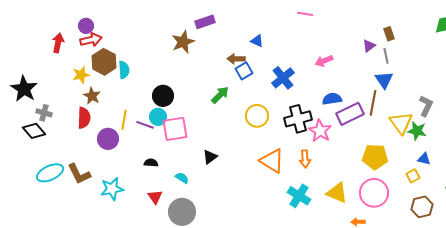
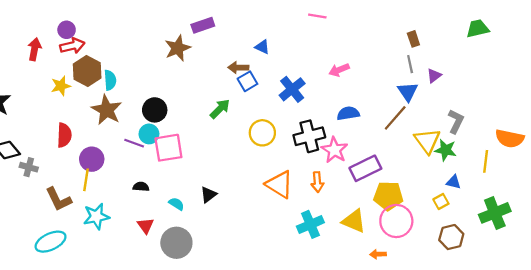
purple triangle: (369, 46) -> (434, 76), moved
brown star: (92, 96) -> (107, 110), moved, size x1.5
brown line: (373, 103) -> (395, 118), turned 30
gray cross: (44, 113) -> (29, 167), moved
purple rectangle: (350, 114) -> (365, 168), moved
yellow line: (124, 120) -> (86, 180), moved
black triangle: (210, 157) -> (209, 195), moved
yellow pentagon: (375, 157) -> (388, 196), moved
cyan ellipse: (50, 173) -> (51, 242), moved
cyan cross: (299, 196) -> (310, 224), turned 35

